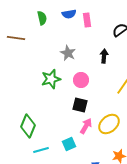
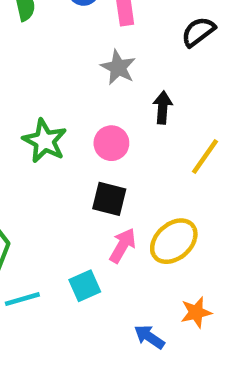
gray star: (68, 53) -> (118, 67), moved
black arrow: (104, 56) -> (163, 108), moved
green star: (51, 79) -> (45, 141), turned -30

